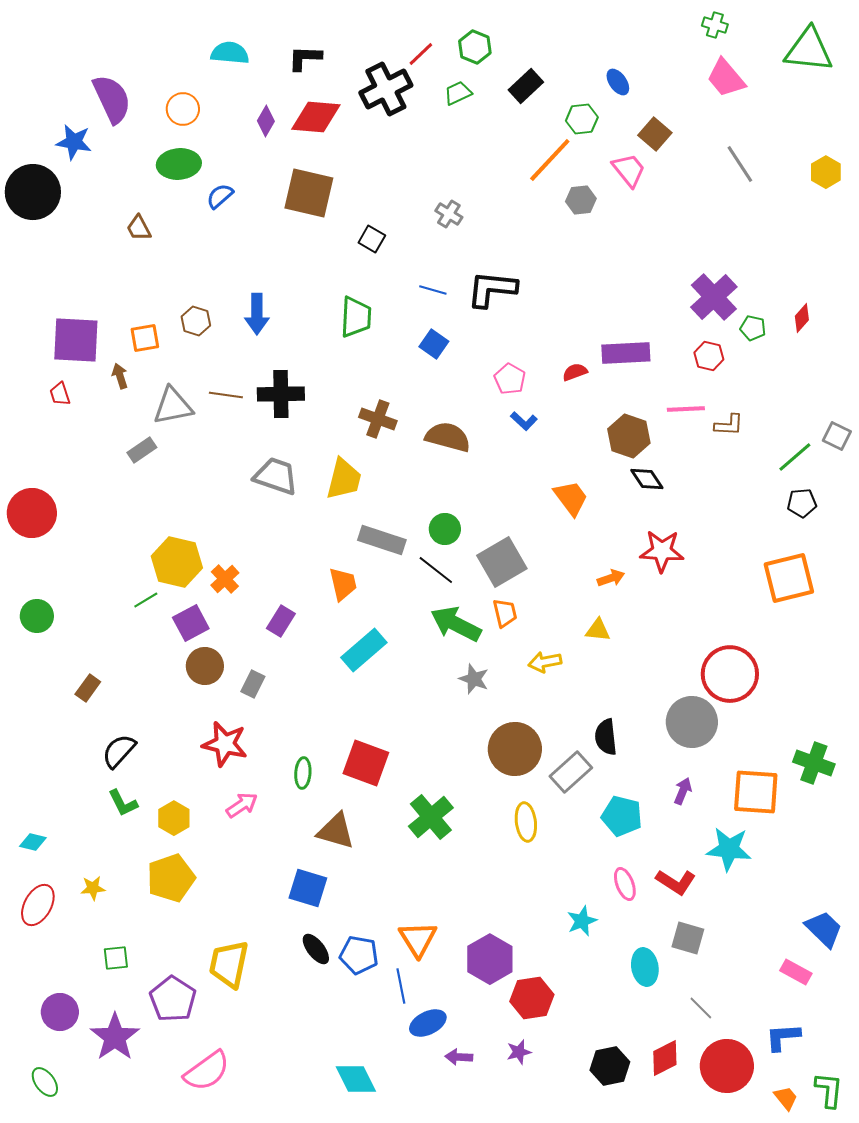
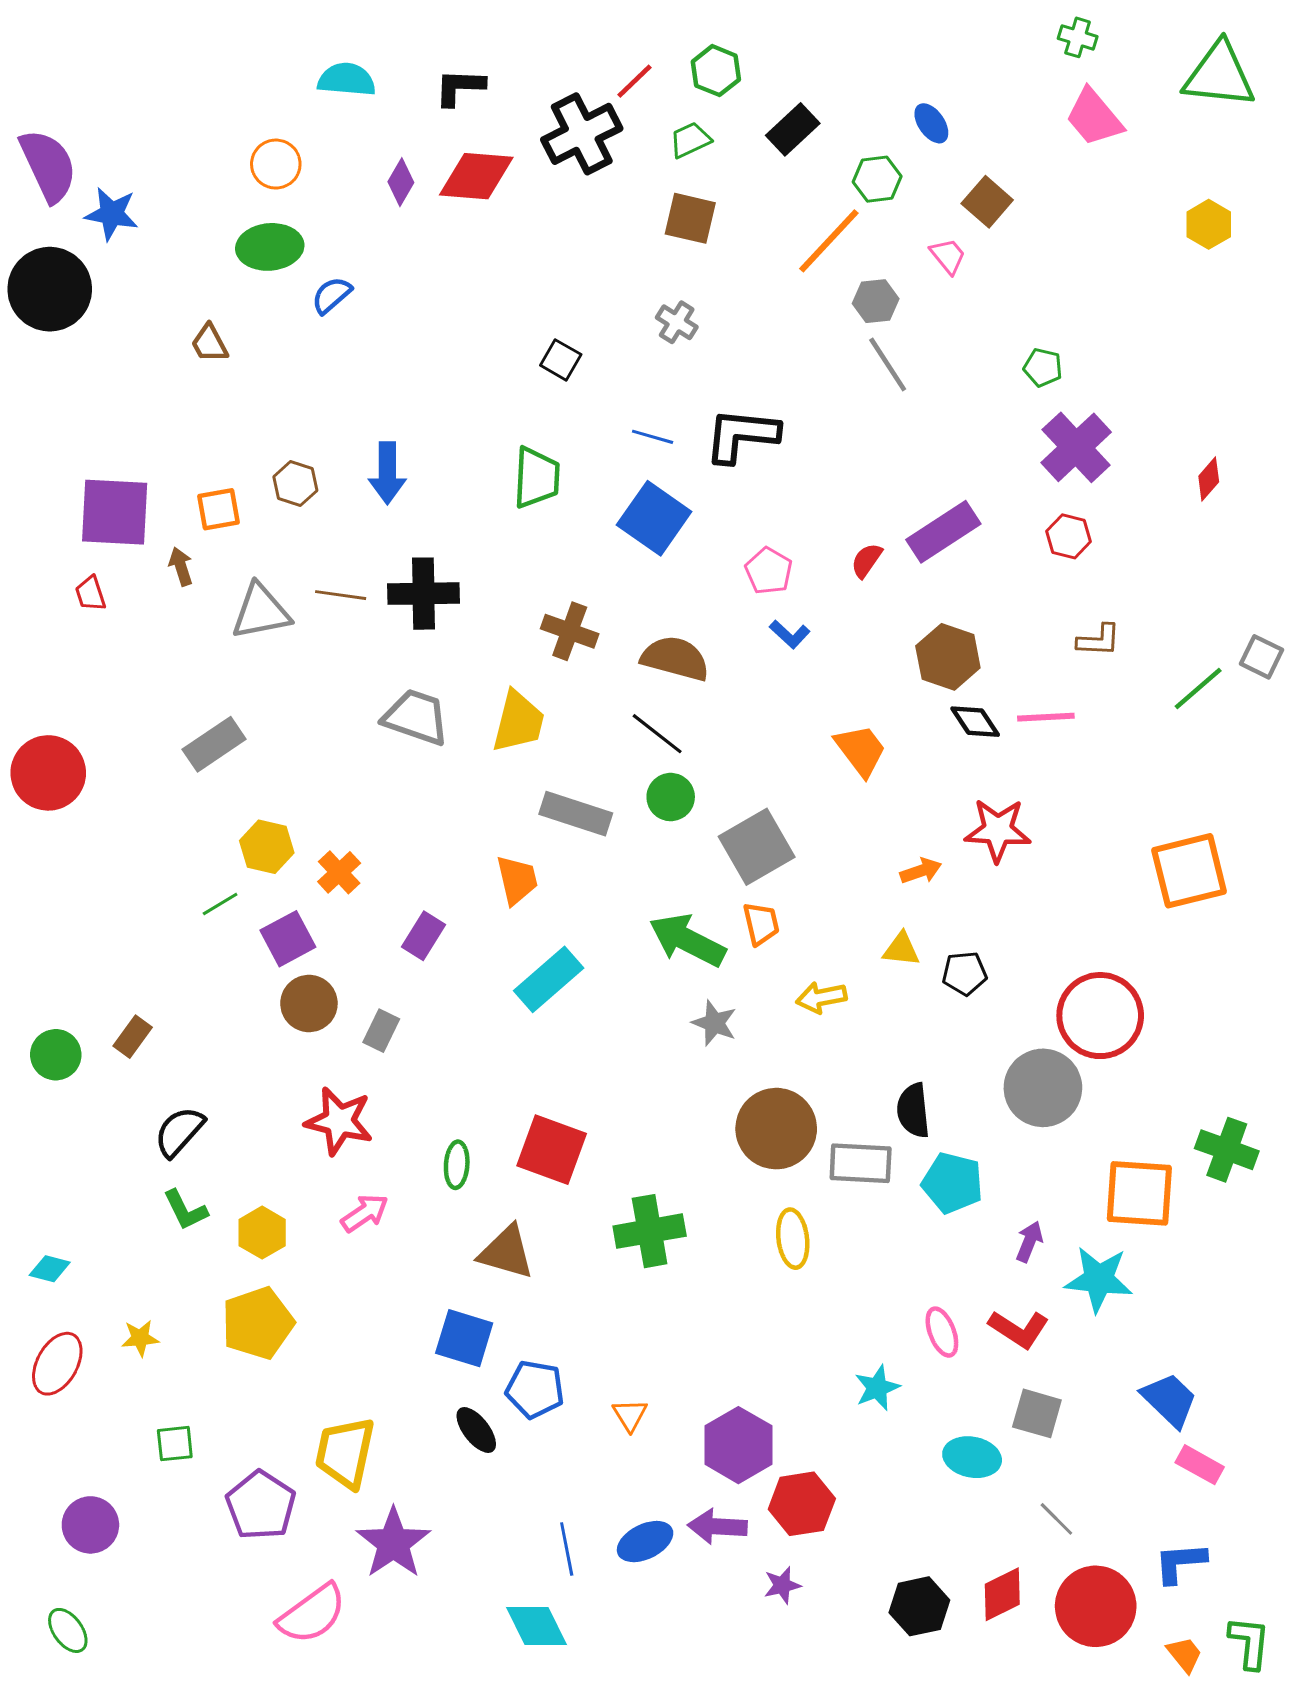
purple semicircle: (112, 99) -> (48, 166), moved
gray line: (740, 164) -> (888, 364), moved
pink trapezoid: (629, 170) -> (948, 256), size x0.7
yellow hexagon: (826, 172) -> (1209, 224), moved
brown square: (309, 193) -> (690, 218), moved, size x0.7
green pentagon: (753, 328) -> (1043, 367), moved
blue square: (434, 344) -> (654, 518), size x1.6
purple rectangle: (626, 353) -> (943, 532), turned -30
red semicircle: (575, 372) -> (867, 560), turned -35
pink line: (686, 409) -> (1046, 717), moved
gray rectangle: (142, 450) -> (214, 744), moved, size x1.4
black pentagon: (802, 503) -> (965, 973), moved
yellow hexagon: (177, 562) -> (267, 847), size x0.7
black line: (436, 570) -> (657, 734), moved
green circle: (37, 616) -> (56, 1055), moved
gray rectangle: (571, 772) -> (861, 1163), turned 45
purple arrow: (683, 791) -> (1029, 1242), moved
cyan pentagon: (622, 816) -> (952, 1183), moved
green cross: (431, 817) -> (650, 1231), turned 30
blue trapezoid: (824, 929) -> (1170, 1400), moved
orange triangle: (418, 939) -> (630, 1415), size x0.6
blue pentagon: (359, 955) -> (535, 1389), moved
cyan ellipse: (645, 967) -> (972, 1457), turned -69
blue line: (401, 986) -> (567, 1549), moved
purple star: (115, 1037) -> (393, 1543), moved
purple arrow: (459, 1057) -> (717, 1526), moved, size x1.4

